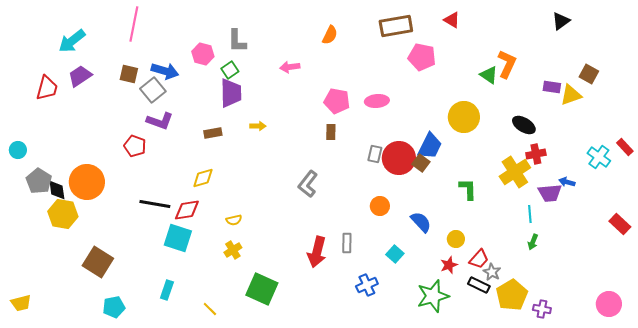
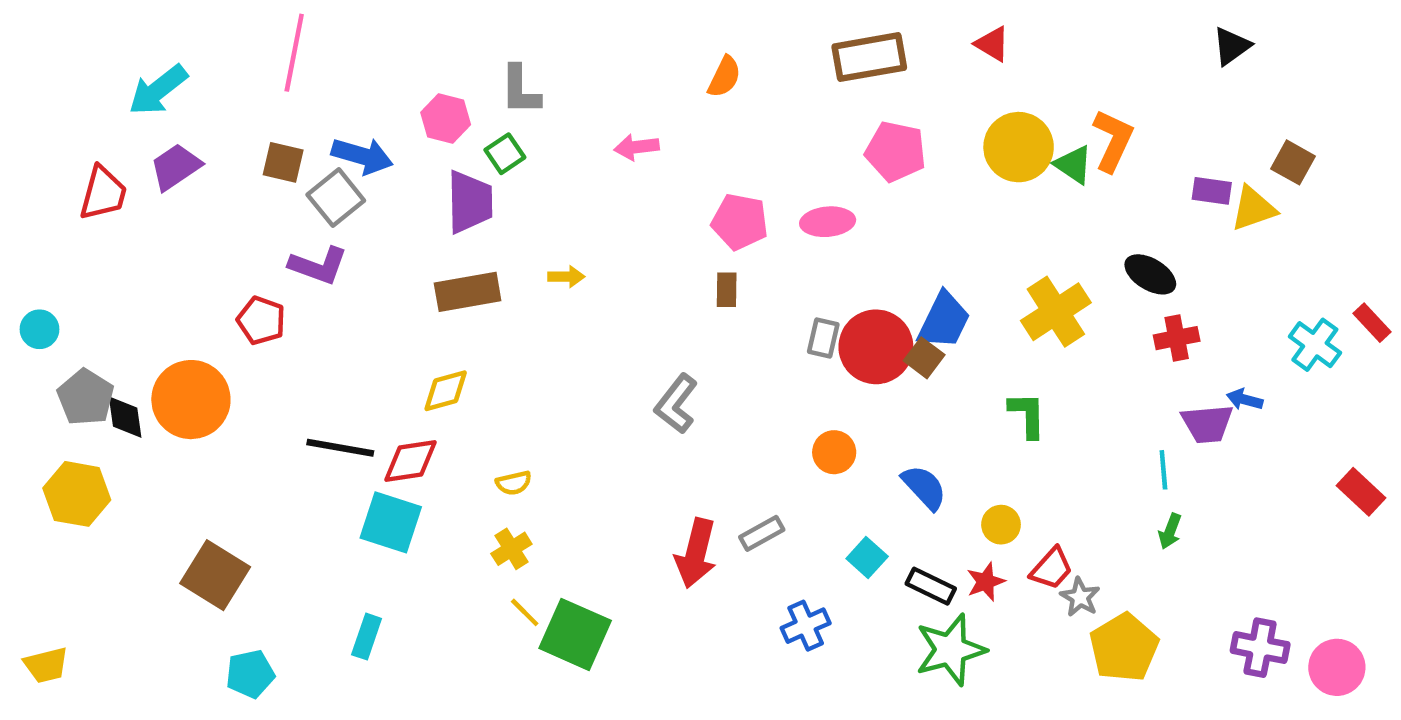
pink pentagon: (422, 57) -> (896, 151), moved
purple trapezoid: (231, 93) -> (470, 202), moved
yellow circle: (464, 117) -> (1019, 147), moved
purple L-shape: (160, 121) -> (318, 266), moved
brown rectangle: (213, 133) -> (468, 292), size x1.6
red pentagon: (135, 146) -> (261, 320), moved
yellow cross: (515, 172) -> (1056, 312), moved
yellow hexagon: (63, 214) -> (77, 494), moved
gray rectangle: (347, 243) -> (762, 533), turned 60
black rectangle: (479, 285) -> (931, 586), moved
yellow line: (210, 309) -> (525, 612), moved
purple cross: (542, 309) -> (1260, 648), moved, size x1.4

